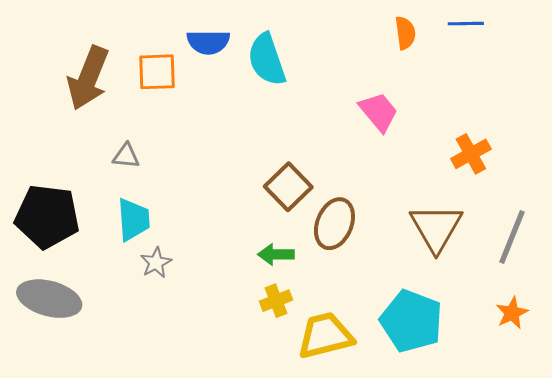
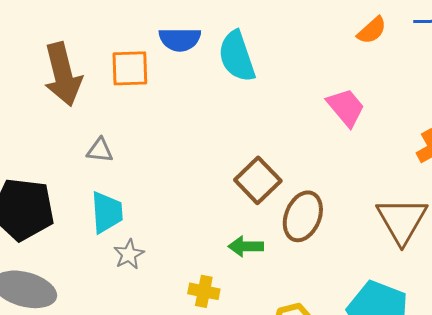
orange semicircle: (405, 33) -> (372, 30), turned 56
brown arrow: (88, 78) -> (63, 74), turned -36
yellow cross: (276, 301) -> (204, 291), moved, turned 32

